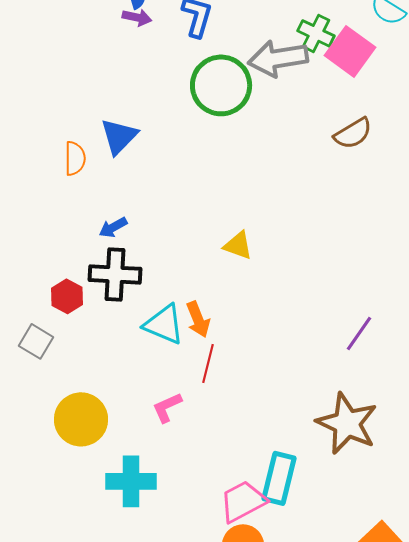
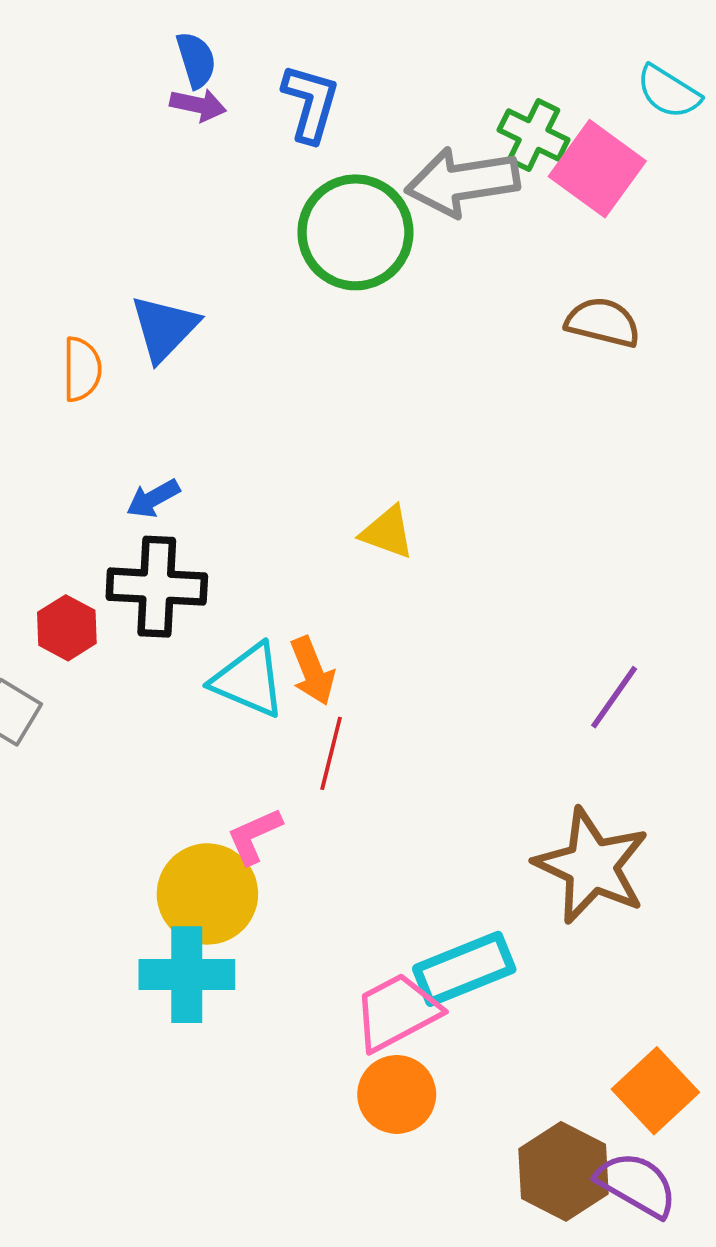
brown semicircle: (353, 133) -> (603, 322), turned -135
yellow circle: (81, 419) -> (207, 894), moved
cyan rectangle: (279, 478) -> (464, 969), turned 54

